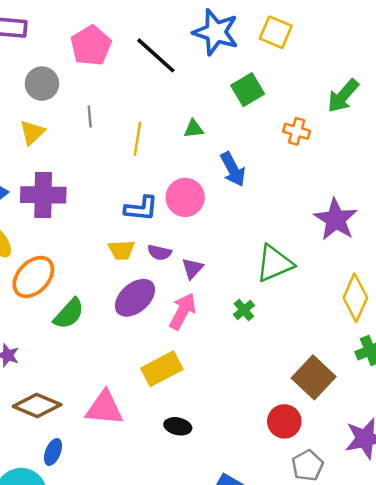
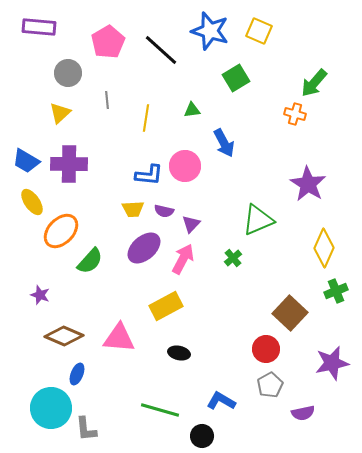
orange cross: (297, 131) -> (295, 114), moved
gray pentagon: (308, 465) -> (270, 385), moved

